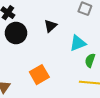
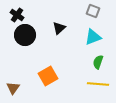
cyan triangle: (78, 43) -> (93, 37), moved

